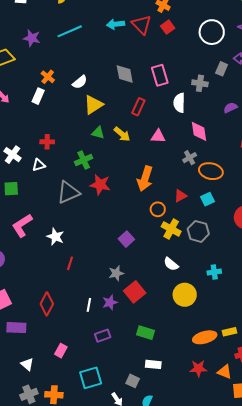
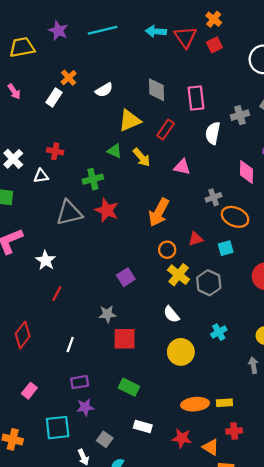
gray cross: (200, 83) -> (240, 115), turned -35
yellow triangle: (93, 105) -> (130, 121), moved
pink diamond: (199, 131) -> (246, 172), moved
cyan cross: (214, 272) -> (219, 332), turned -32
red square: (135, 292) -> (125, 339), turned 30
purple star: (110, 302) -> (85, 407), moved
white rectangle: (153, 364) -> (143, 427), moved

